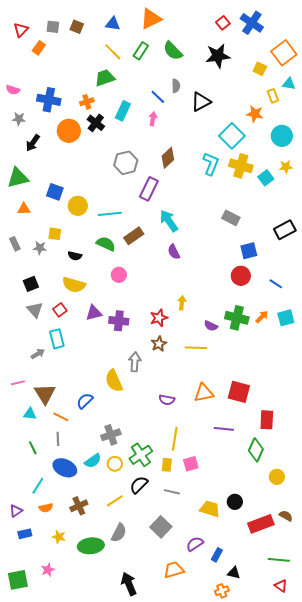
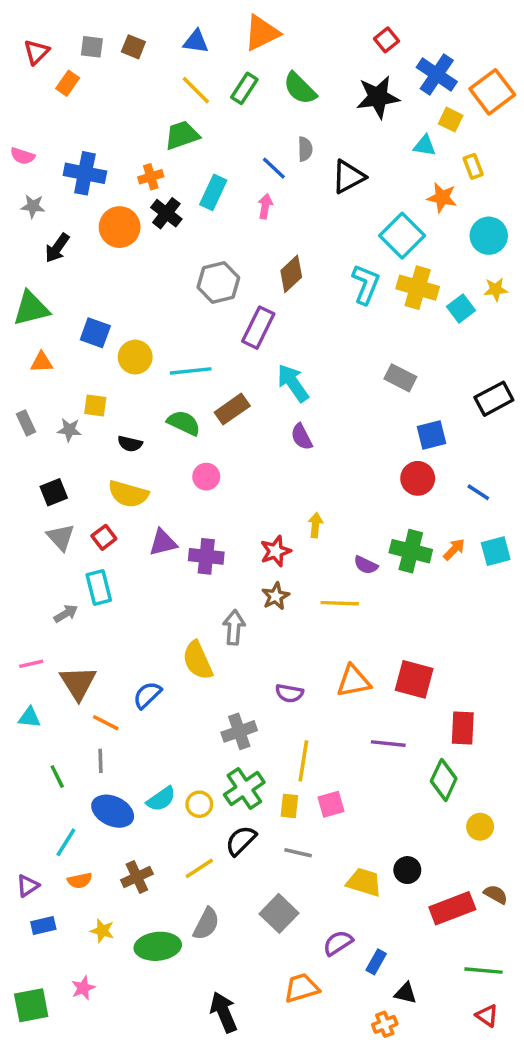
blue cross: (252, 23) -> (437, 75), moved
cyan triangle: (289, 84) -> (425, 146), moved
cyan triangle: (30, 414) -> (29, 718), moved
gray cross: (111, 435) -> (239, 731), moved

